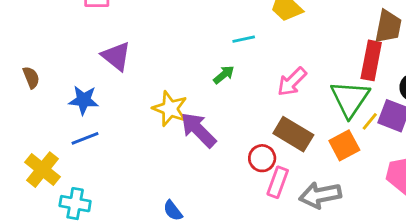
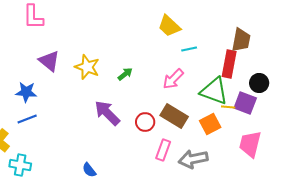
cyan line: (244, 39) -> (189, 49), moved
green triangle: (350, 99) -> (214, 91), turned -44
yellow star: (170, 109) -> (87, 67), moved
yellow line: (370, 121) -> (228, 107), turned 56
red circle: (262, 158) -> (145, 122), moved

